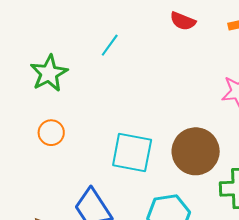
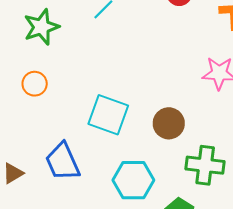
brown circle: (196, 151) -> (169, 123), size x0.7

